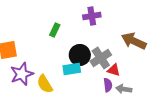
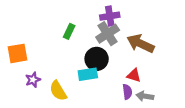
brown arrow: (134, 41) -> (140, 44), moved
gray cross: (101, 58) -> (108, 34), moved
purple star: (22, 74) -> (33, 80), size x0.6

